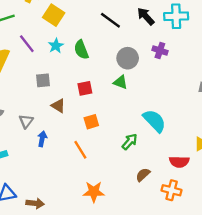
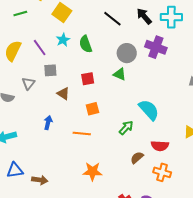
purple line: (27, 44) -> (40, 48), moved
purple cross: (160, 50) -> (156, 47), size x1.5
gray triangle: (26, 121) -> (28, 83), moved
orange line: (80, 150) -> (82, 134), turned -54
red semicircle: (179, 162) -> (160, 146), moved

